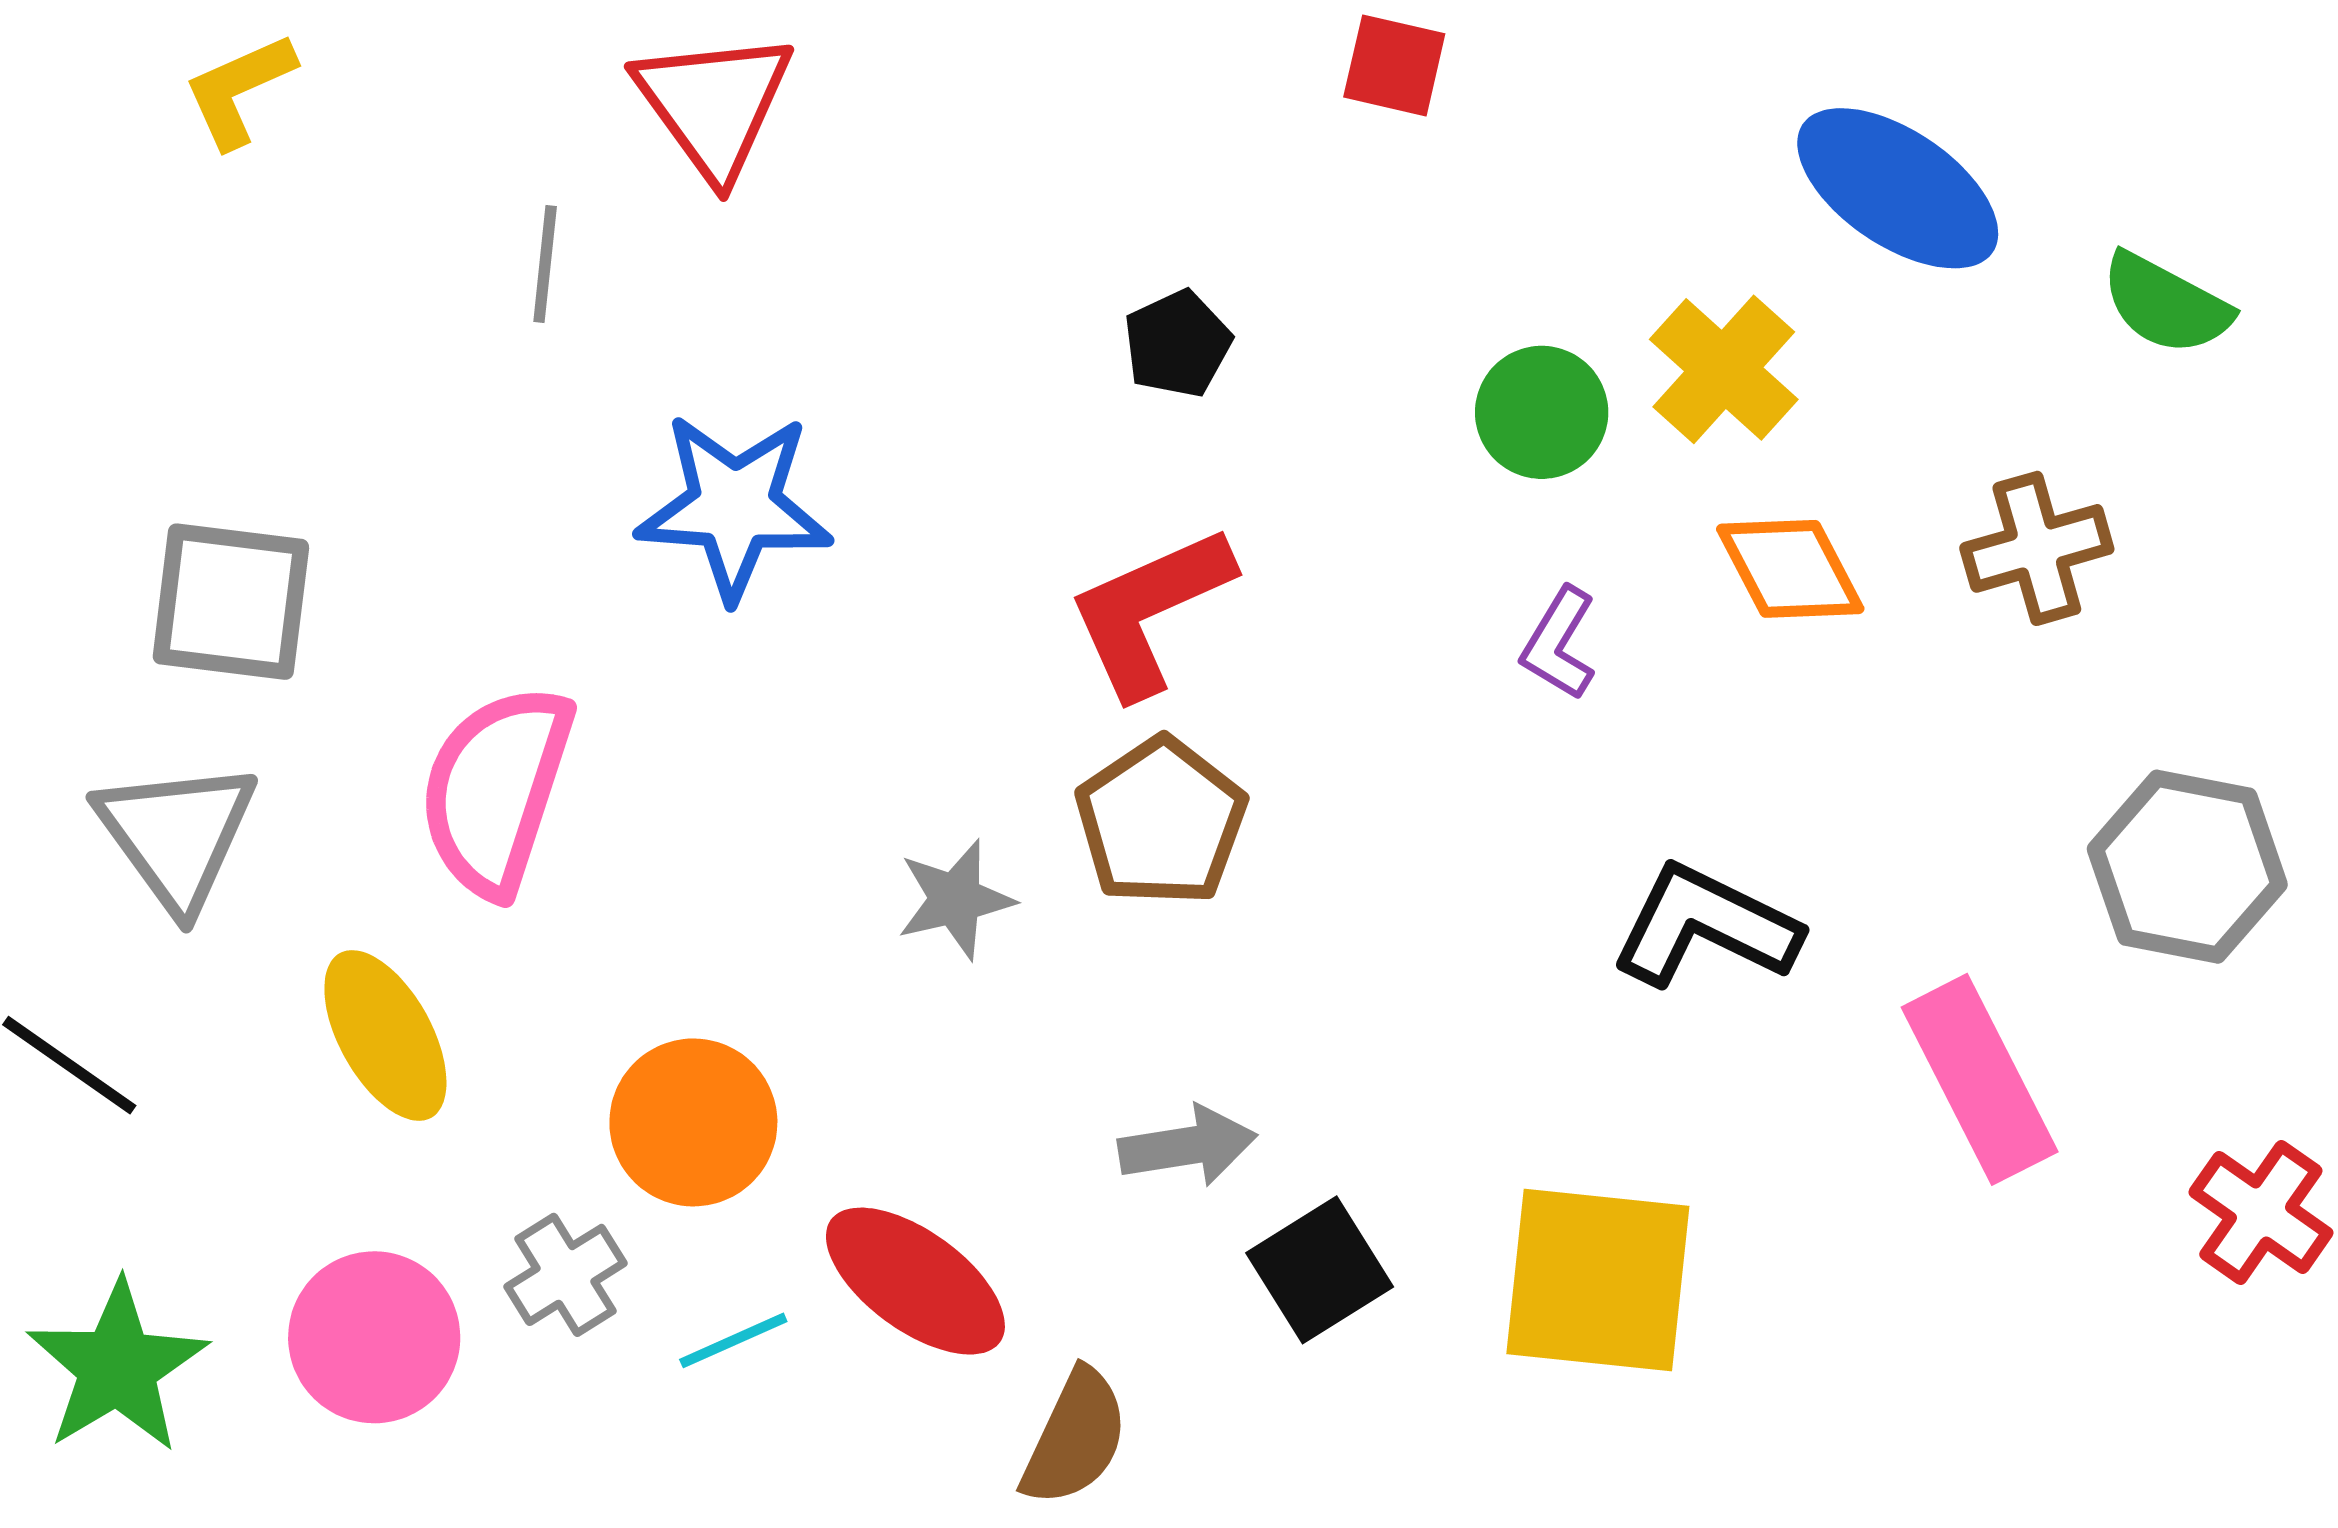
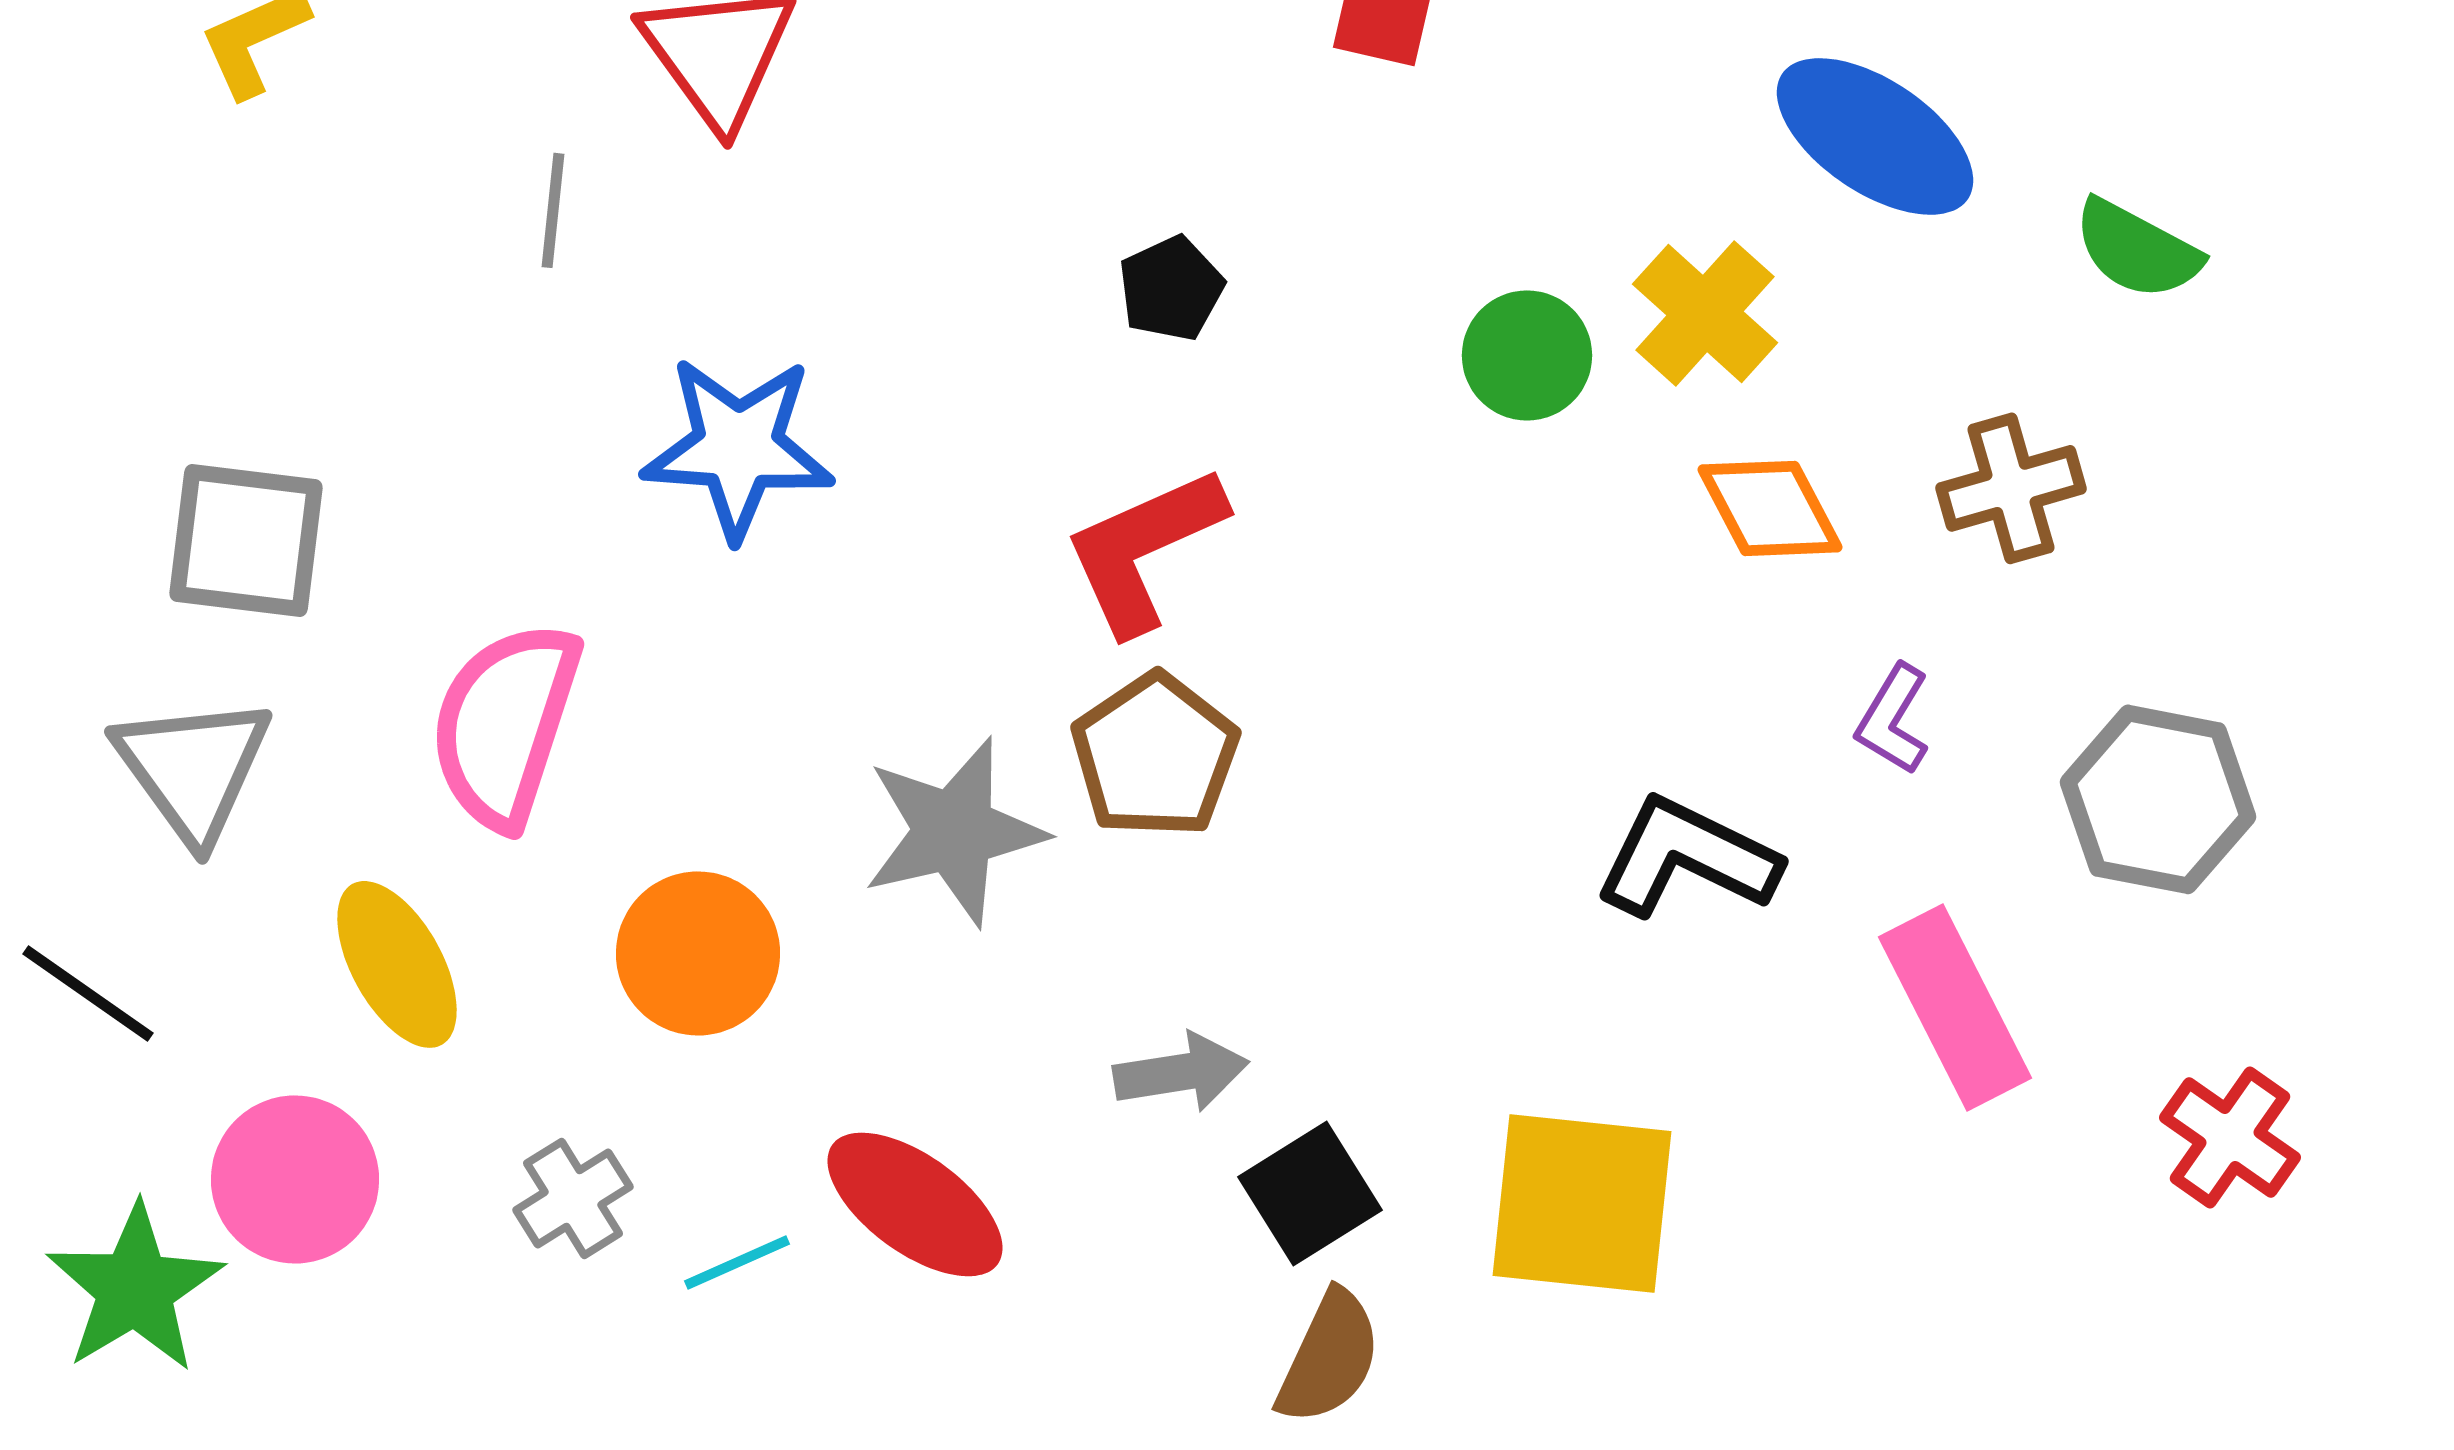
purple L-shape: (1559, 644) -> (1893, 719), moved
gray star: (955, 899) -> (954, 831), size x1.6
orange circle: (693, 1122) -> (698, 953), moved
pink circle: (374, 1337) -> (295, 1179), moved
brown semicircle: (1075, 1438) -> (1329, 1357), moved

